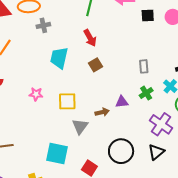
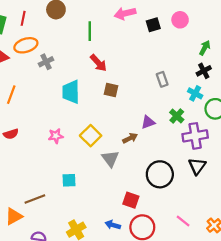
brown square: (95, 65) -> (111, 90), turned -32
green cross: (146, 93) -> (177, 116), moved
yellow square: (67, 101) -> (91, 136), turned -30
purple cross: (161, 124) -> (195, 136), turned -30
cyan square: (57, 153) -> (69, 180), moved, size x0.6

